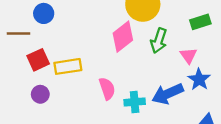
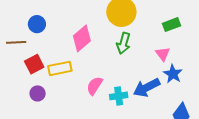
pink diamond: (123, 37) -> (82, 38), moved
green arrow: (159, 41) -> (124, 43), moved
pink semicircle: (107, 89) -> (94, 86), turned -126

